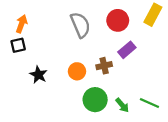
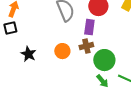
purple rectangle: (127, 50) -> (89, 27), moved, turned -42
green circle: (95, 100) -> (104, 60), moved

